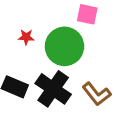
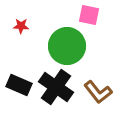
red star: (26, 37) -> (21, 26), moved

